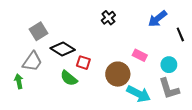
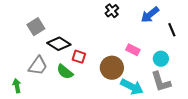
black cross: (108, 18) -> (112, 11), moved
gray trapezoid: (32, 62) -> (38, 66), moved
green arrow: (19, 81) -> (17, 86), moved

